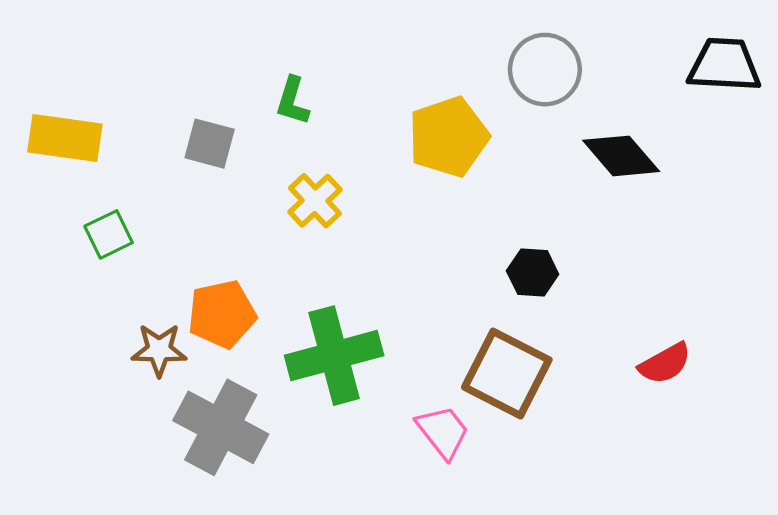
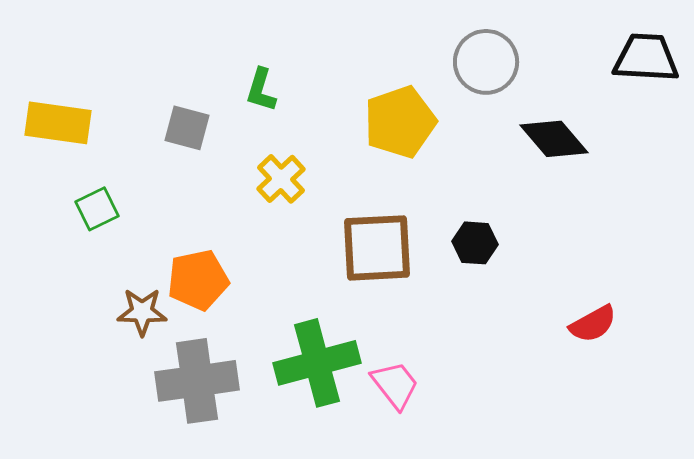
green cross: (334, 356) -> (317, 363), moved
brown square: (507, 373) -> (377, 248), moved, turned -30
gray cross: (221, 427) -> (197, 381), turned -36

